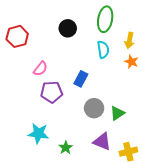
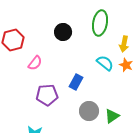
cyan semicircle: (103, 50) -> (105, 63), moved, turned -42
pink semicircle: (40, 69) -> (35, 63), moved

